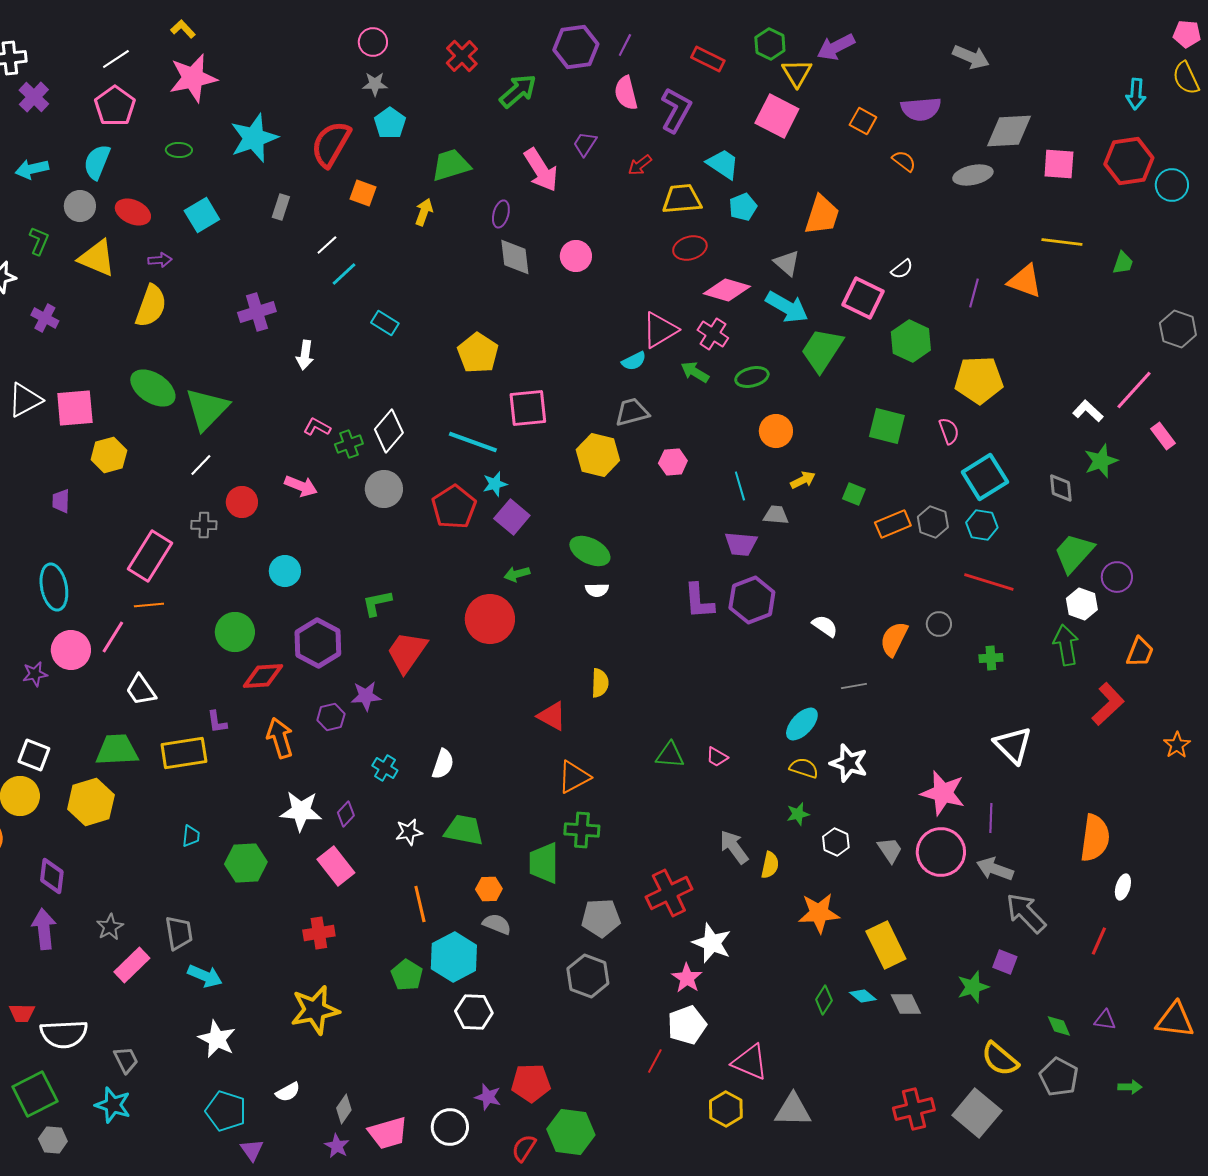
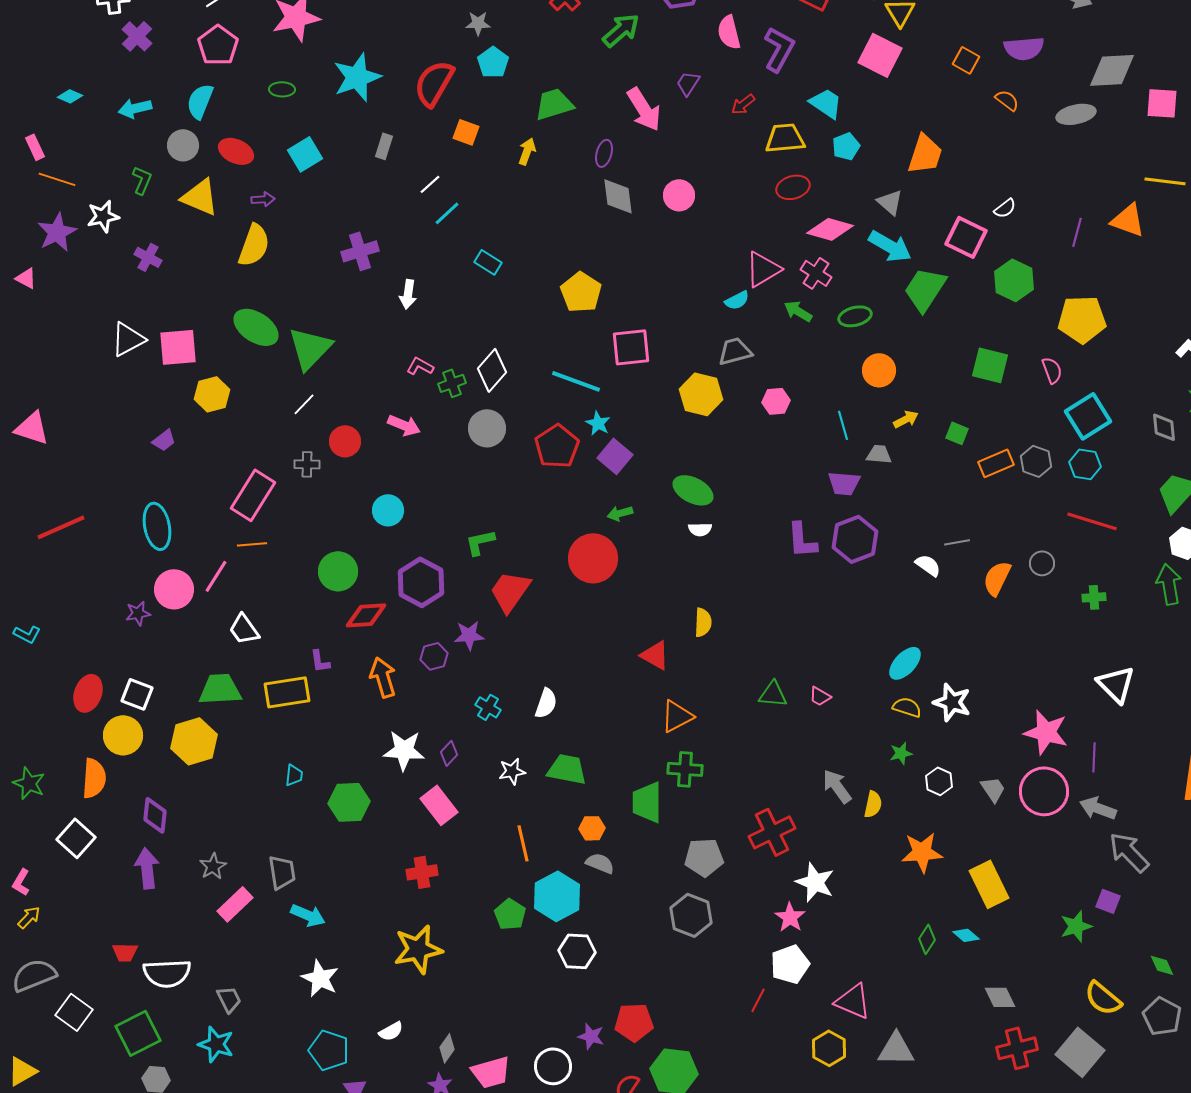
cyan star: (495, 484) -> (598, 423), turned -30
purple trapezoid: (61, 501) -> (164, 440), turned -130
gray line: (854, 686) -> (957, 542), moved
gray diamond: (906, 1004) -> (1000, 997), moved

